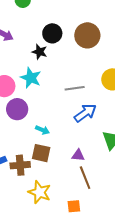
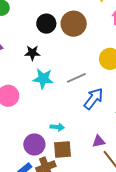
black circle: (52, 33) -> (46, 24), moved
cyan star: (31, 78) -> (43, 79), moved
purple circle: (17, 109) -> (34, 144), moved

